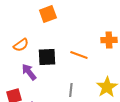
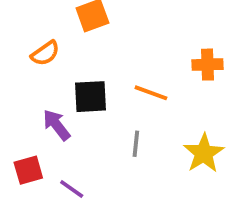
orange semicircle: (21, 45) -> (45, 53), moved
gray line: (71, 90) -> (136, 144), moved

